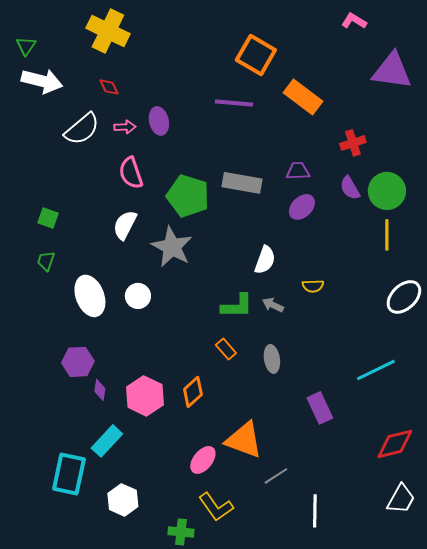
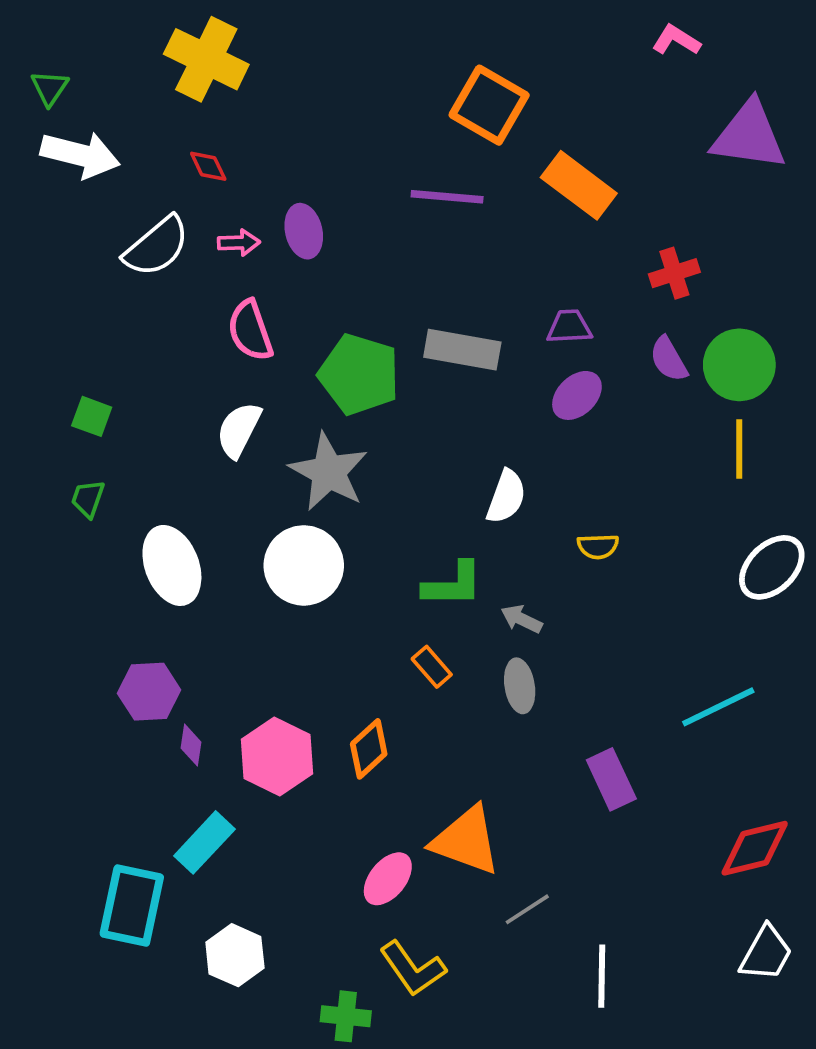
white circle: (138, 296) -> (304, 565), moved, size x1.6
gray arrow: (273, 305) -> (522, 619), moved

